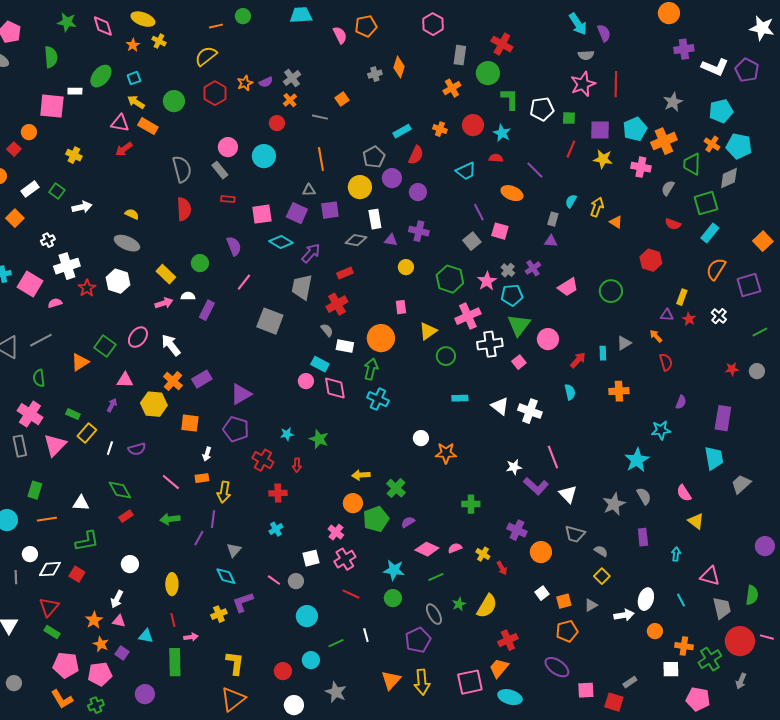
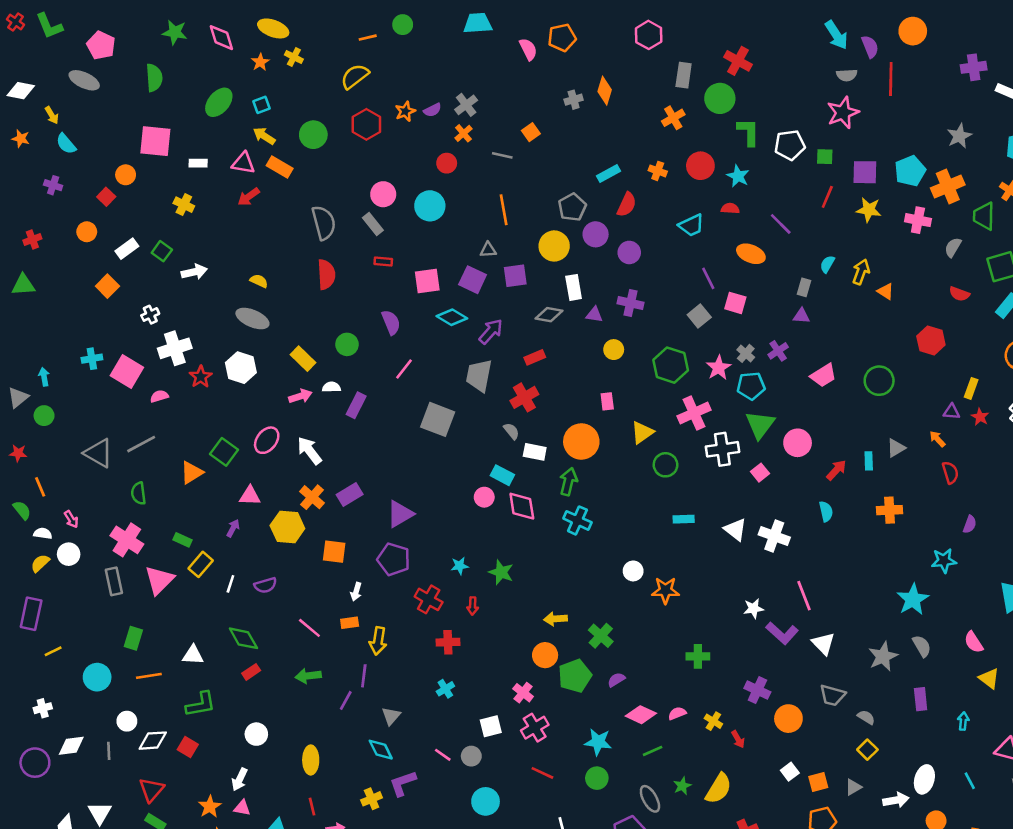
orange circle: (669, 13) -> (913, 31), moved
red line: (616, 84) -> (891, 79), moved
white rectangle: (75, 91) -> (198, 163), moved

